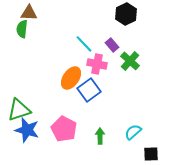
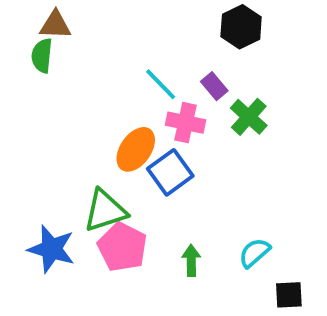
green triangle: (19, 110) -> (105, 211), moved

